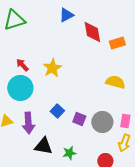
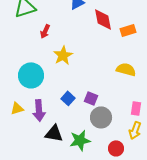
red arrow: (22, 65) -> (45, 31), moved, turned -112
purple square: (79, 119) -> (91, 98), moved
gray circle: (102, 122) -> (101, 117), moved
green star: (69, 153) -> (80, 140), size x1.5

